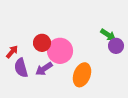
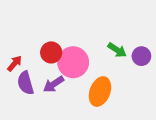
green arrow: (108, 35) -> (117, 50), moved

